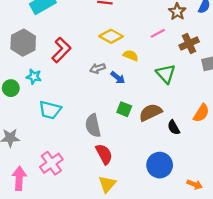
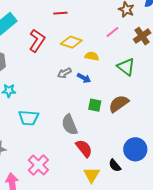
red L-shape: (61, 50) -> (37, 41), moved
black semicircle: (174, 127) -> (115, 165), moved

